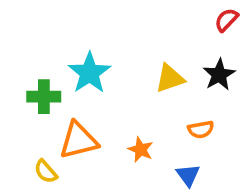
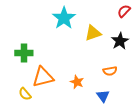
cyan star: (89, 73) -> (64, 18), moved
yellow triangle: (170, 78) -> (93, 33), moved

